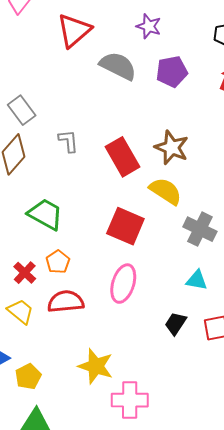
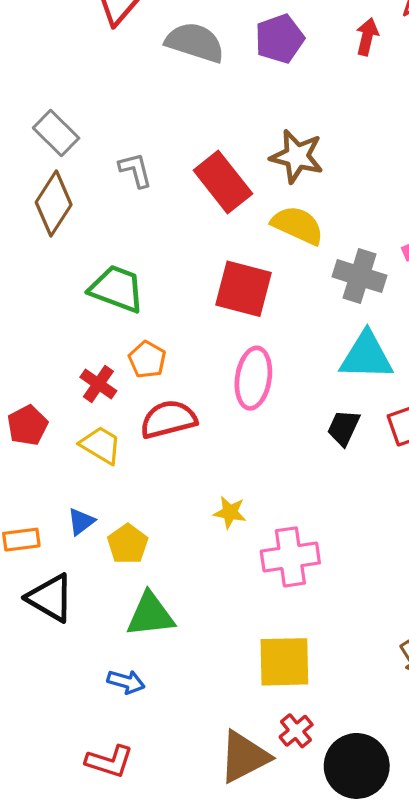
cyan triangle: (197, 280) -> (366, 356), size x1.6
yellow star: (96, 366) -> (230, 512), size x0.6

